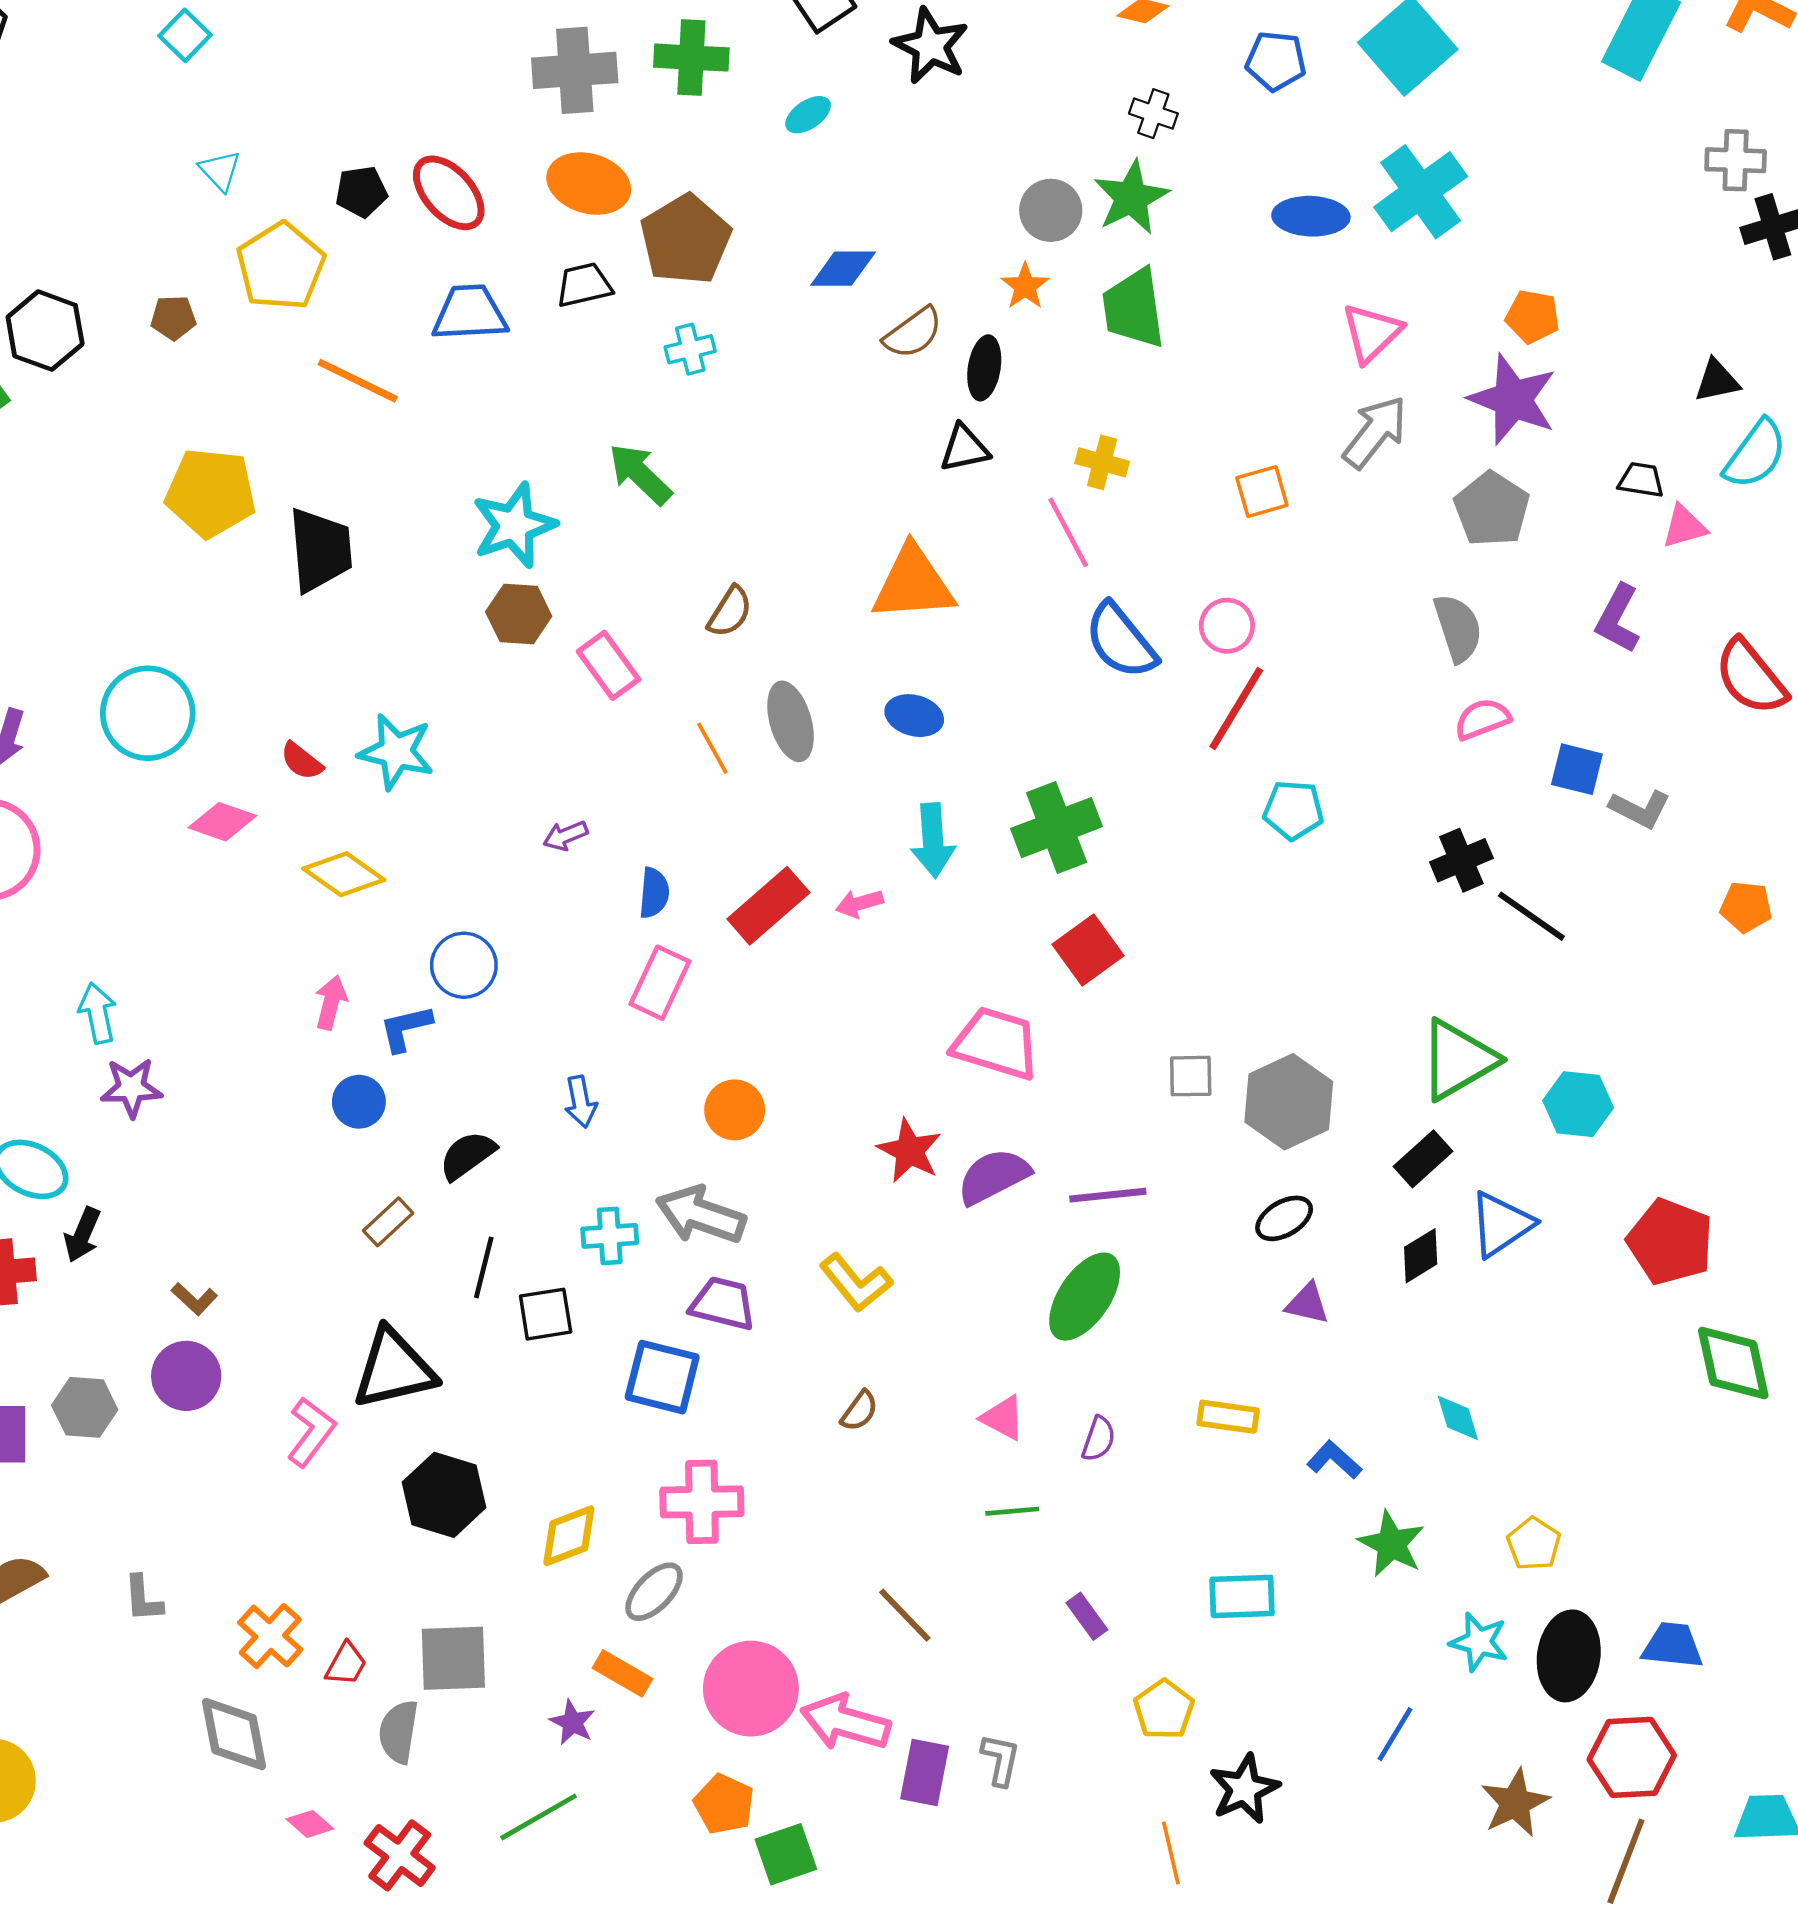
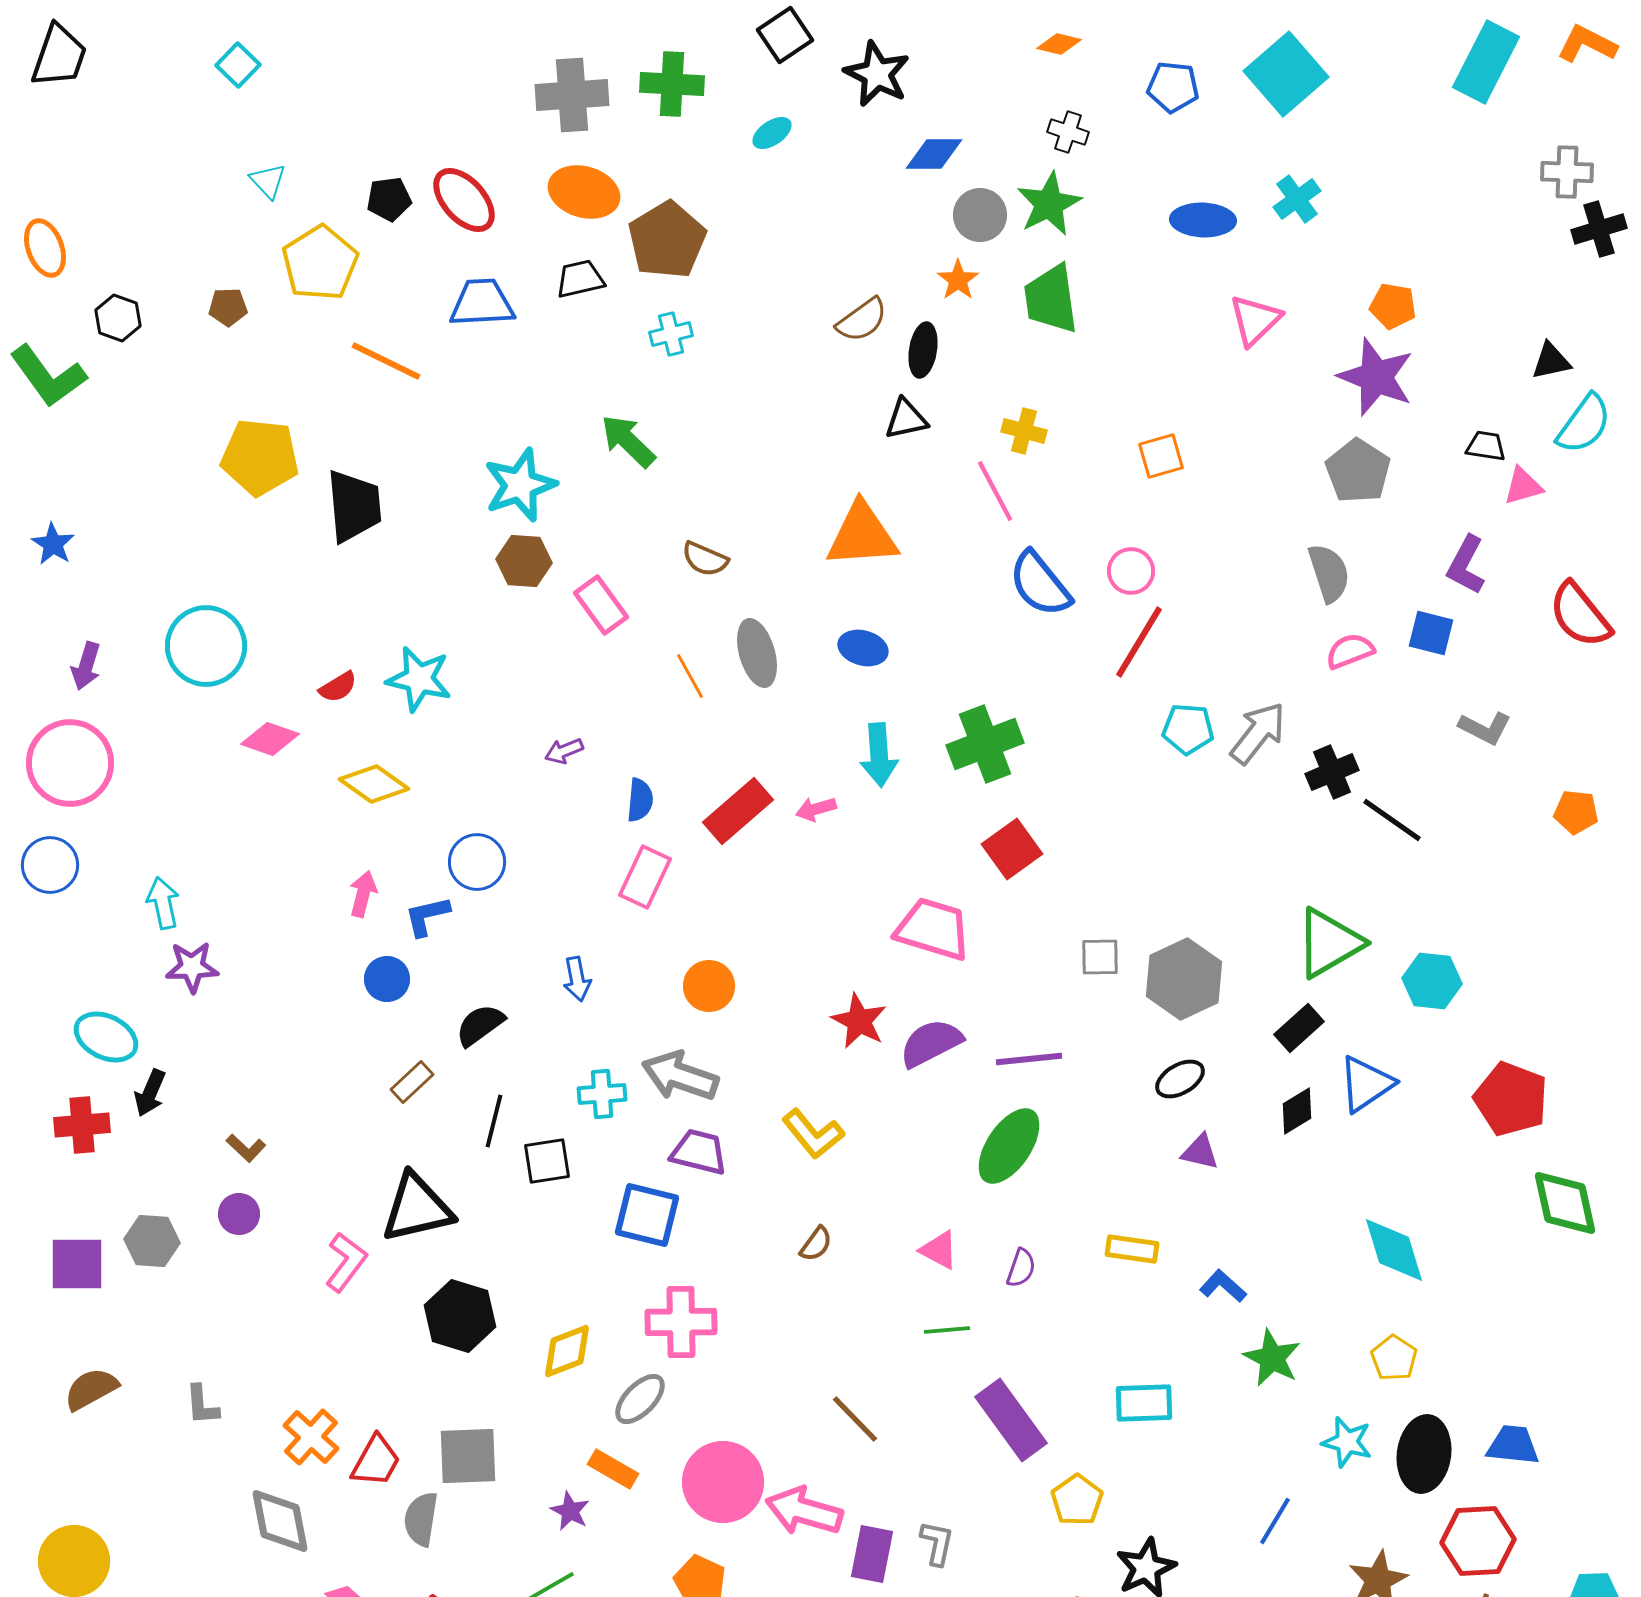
cyan cross: (1421, 192) -> (1297, 199), size x0.6
blue diamond: (843, 269) -> (934, 154), moved
black hexagon: (45, 331) -> (118, 318), size x0.7
gray arrow: (1375, 432) -> (1258, 733), moved
brown semicircle: (730, 612) -> (705, 559), turned 81
red semicircle: (302, 761) -> (338, 687), turned -69
blue square: (1577, 769) -> (1431, 633), moved
purple circle: (186, 1376) -> (239, 1214), size x0.7
cyan diamond: (1458, 1418) -> (1394, 1250), moved, size x1.6
purple rectangle: (1087, 1616) -> (1011, 1420), size x2.0
red trapezoid: (346, 1664) -> (376, 1461), size x1.4

